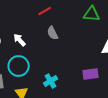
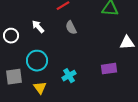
white arrow: (20, 40) -> (38, 27), moved

